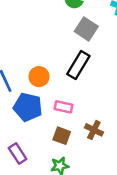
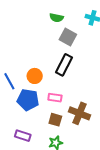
brown cross: (94, 130) -> (79, 113), size x1.5
purple rectangle: (18, 153) -> (23, 136), turned -35

